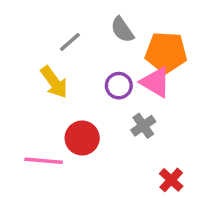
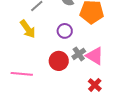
pink triangle: (155, 82) -> (95, 56), moved
red circle: (82, 138) -> (59, 61), moved

